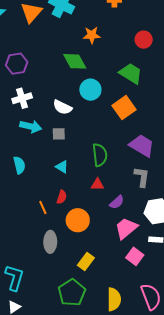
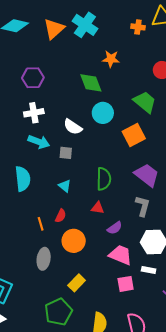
cyan semicircle: (19, 165) -> (23, 179), size x1.4
pink trapezoid: (126, 228) -> (121, 255), turned 55
pink square: (135, 256) -> (126, 284), turned 36

